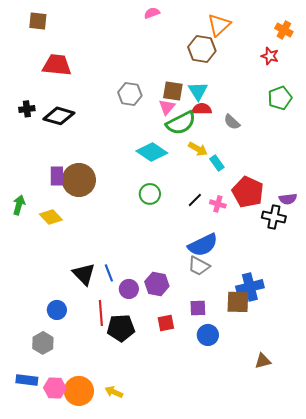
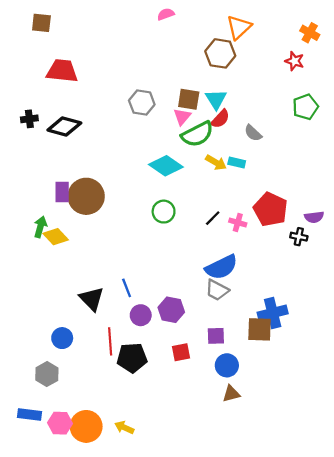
red semicircle: (202, 109) -> (220, 119), turned 132
cyan rectangle: (217, 163) -> (237, 162), moved, turned -42
green arrow: (19, 205) -> (40, 227), moved
black cross: (274, 217) -> (299, 237), size x0.7
blue line: (109, 273) -> (127, 288), moved
brown triangle: (263, 361) -> (231, 394), moved

